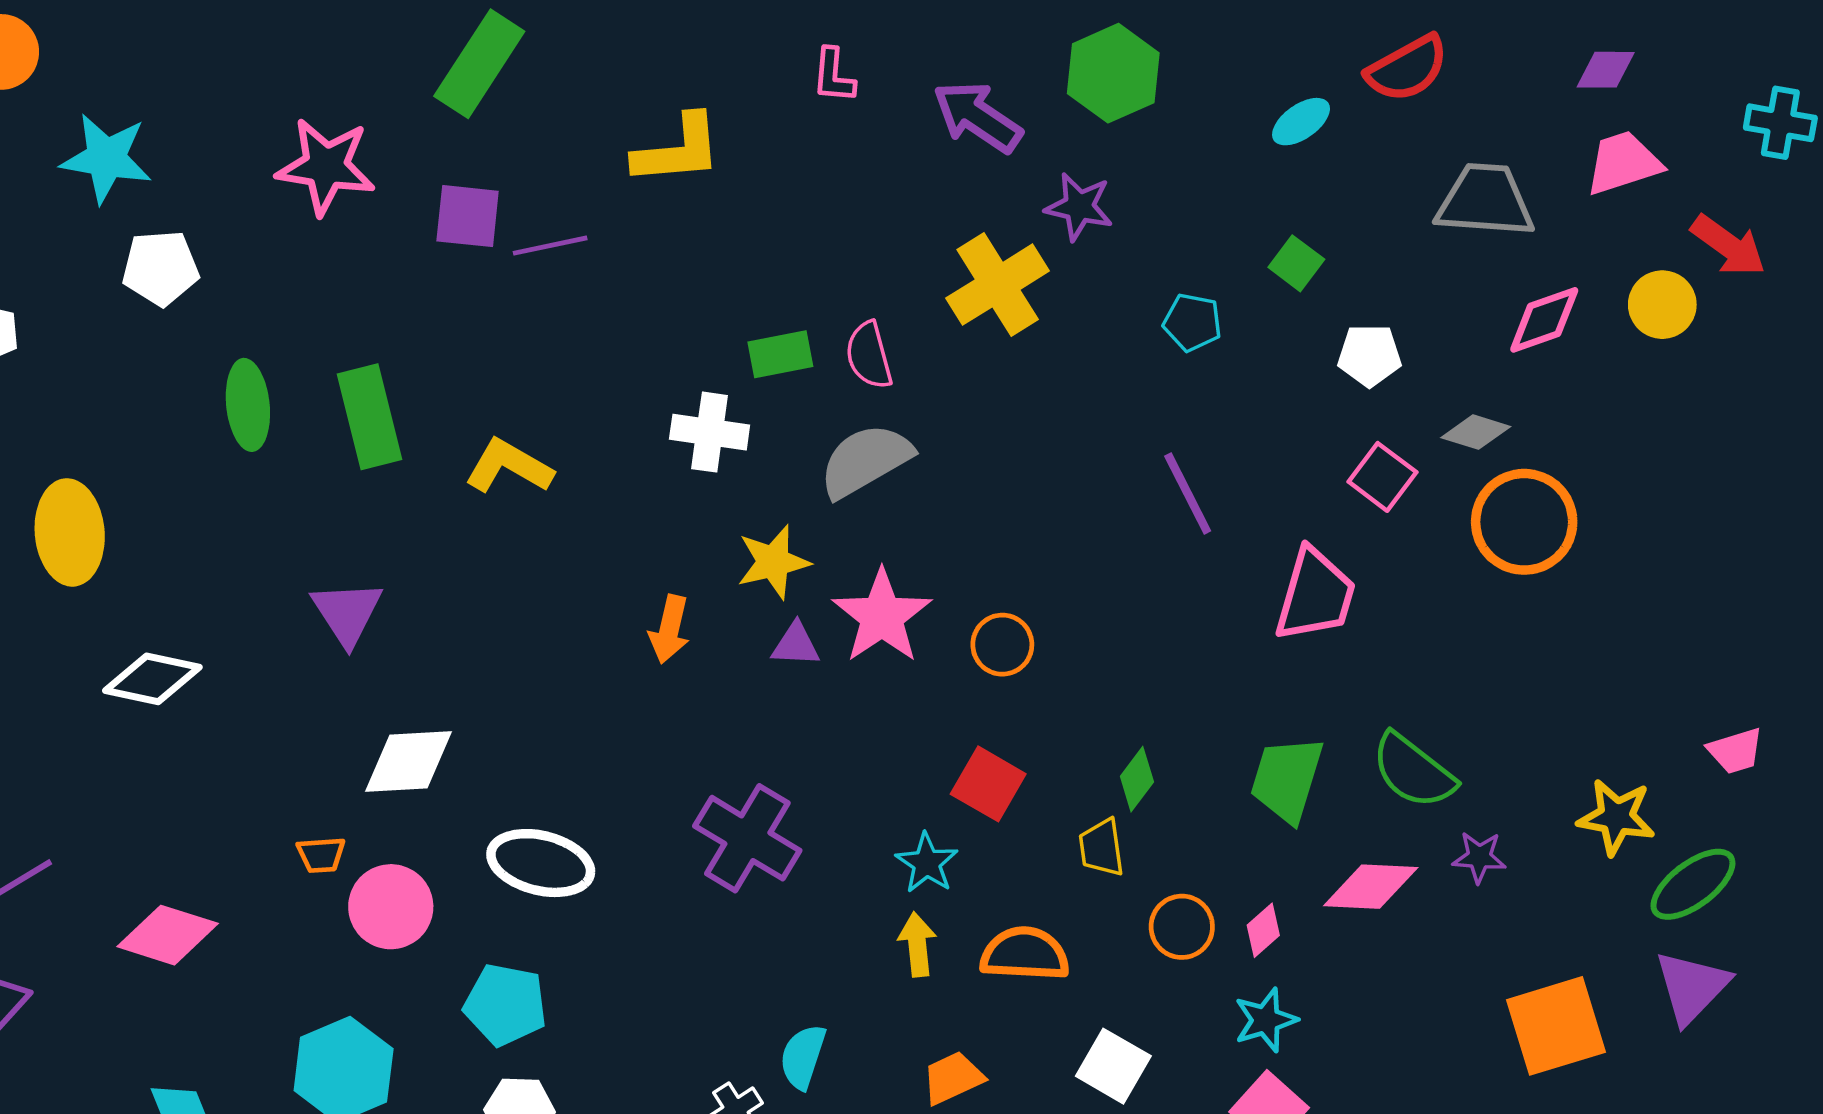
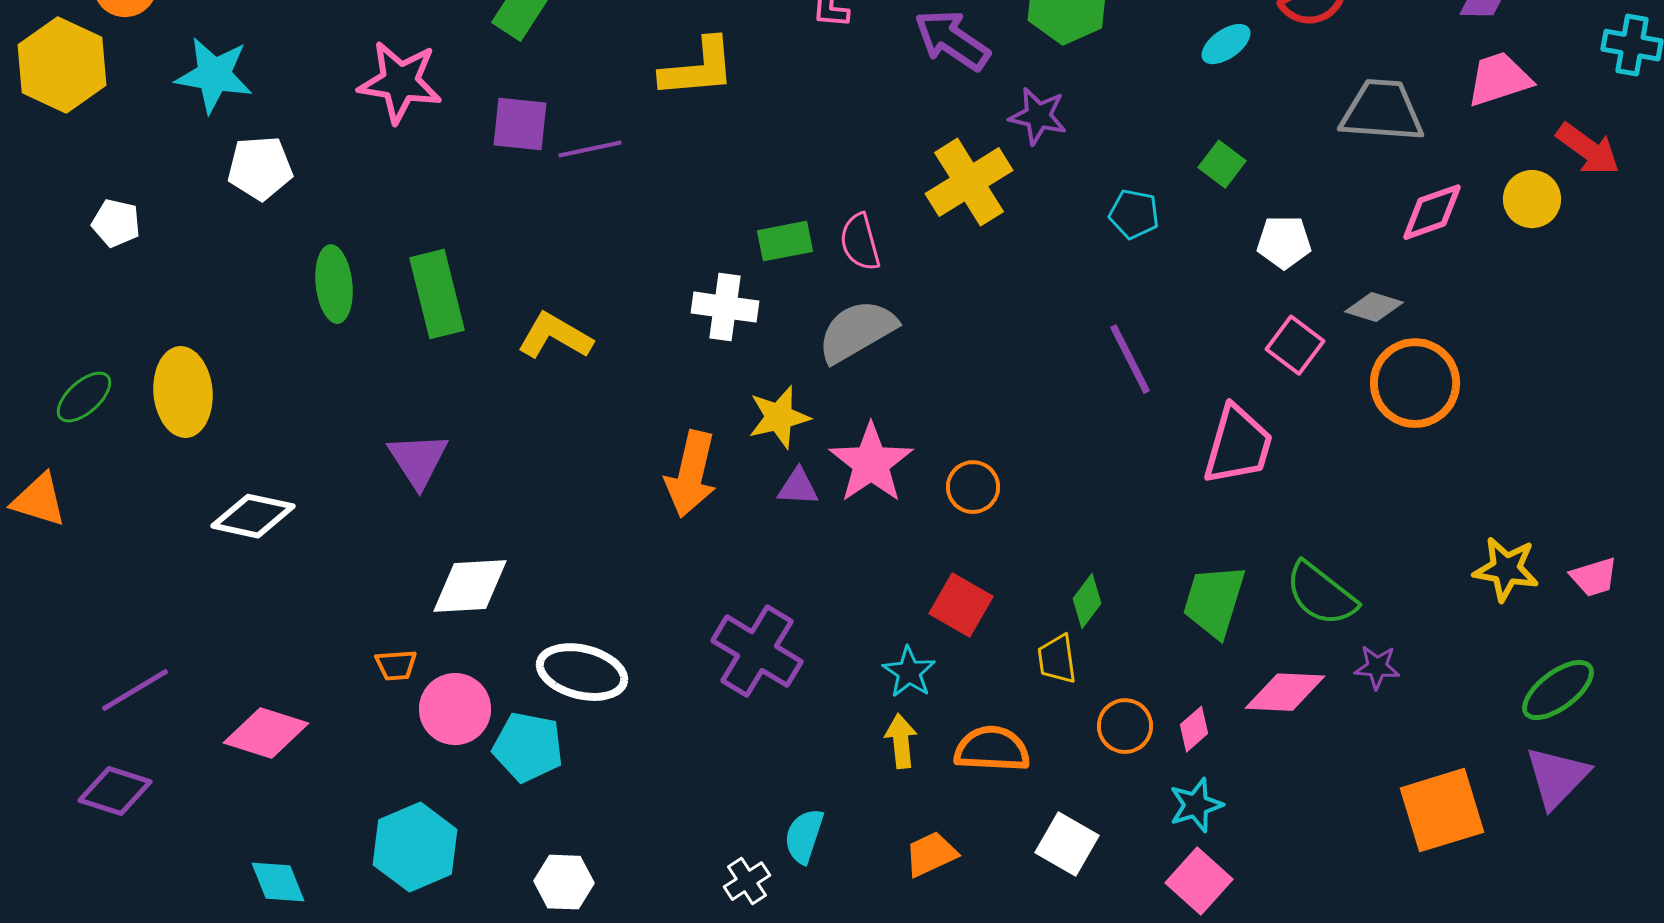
orange arrow: (669, 629) -> (691, 474), size x1.5
yellow star: (1616, 817) -> (1506, 569), moved
cyan pentagon: (505, 1005) -> (528, 747), moved

